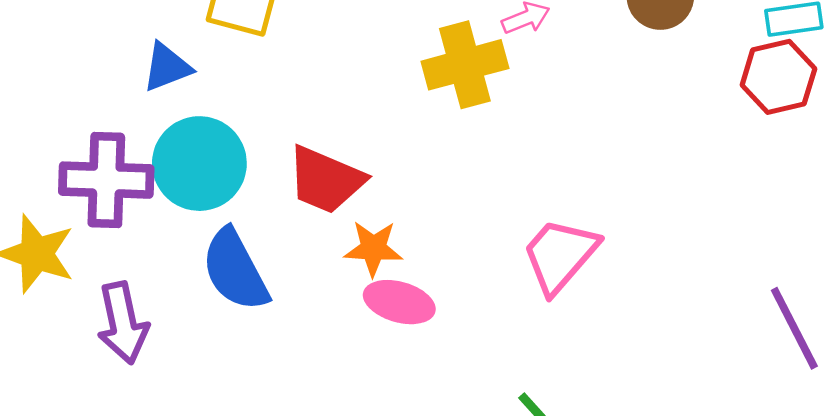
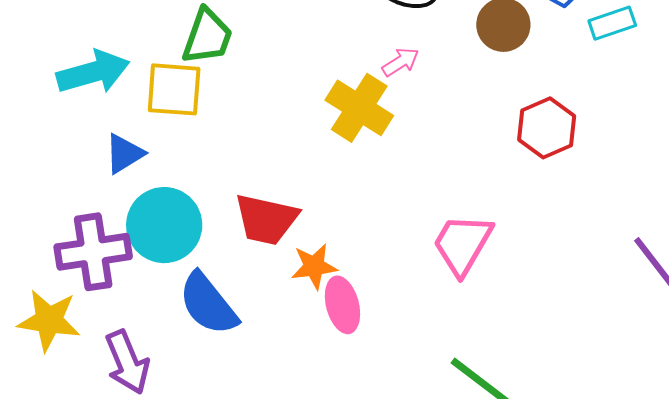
yellow cross: (465, 65) -> (359, 108), turned -32
red hexagon: (778, 77) -> (547, 128), moved
pink ellipse: (399, 302) -> (342, 305), turned 70

